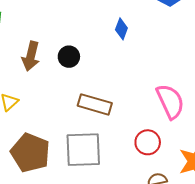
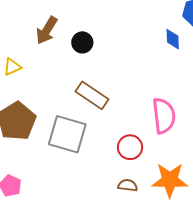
blue diamond: (121, 29) -> (173, 39), moved, turned -40

